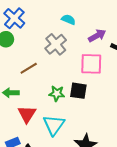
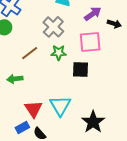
green star: (57, 93) -> (59, 53), moved
red triangle: (27, 114) -> (33, 109), moved

